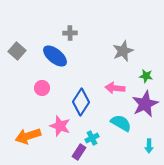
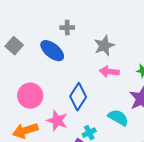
gray star: (123, 51) -> (104, 46), moved
pink circle: (42, 88) -> (30, 96), moved, size x1.6
pink arrow: (115, 88) -> (109, 72), moved

